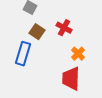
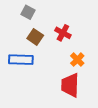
blue rectangle: (23, 54) -> (21, 60), turned 75

